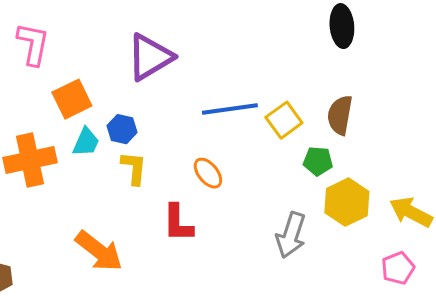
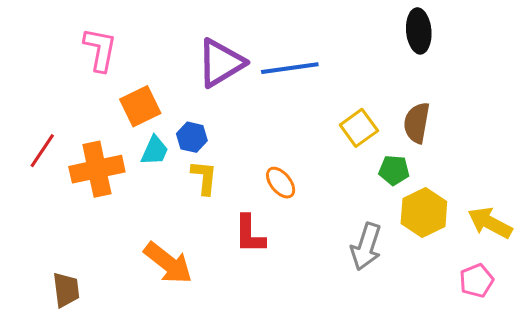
blue line: (230, 109) -> (290, 68), moved

